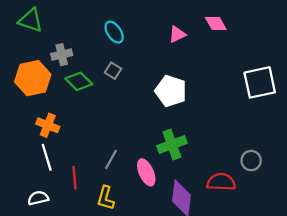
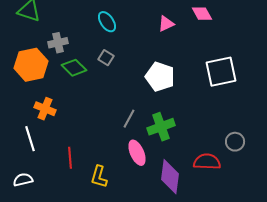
white square: (260, 82) -> (221, 72), moved
white line: (47, 157) -> (30, 139), moved
gray line: (111, 159) -> (129, 119), moved
white semicircle: (38, 198) -> (23, 180), moved

